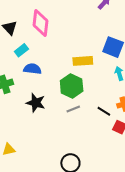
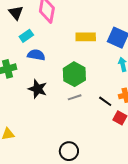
yellow rectangle: (83, 61) -> (86, 37), moved

